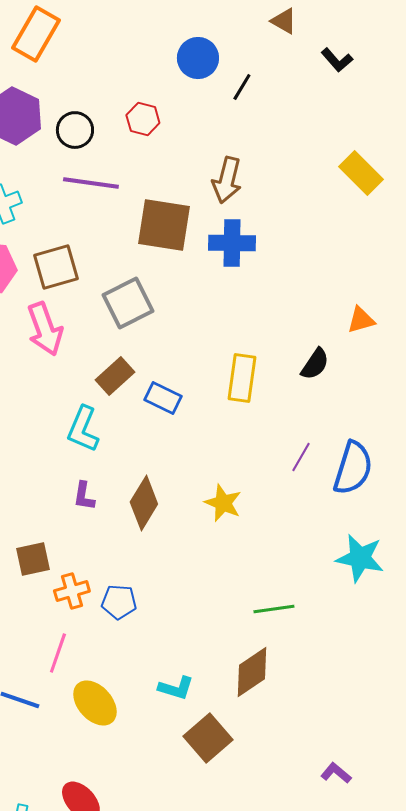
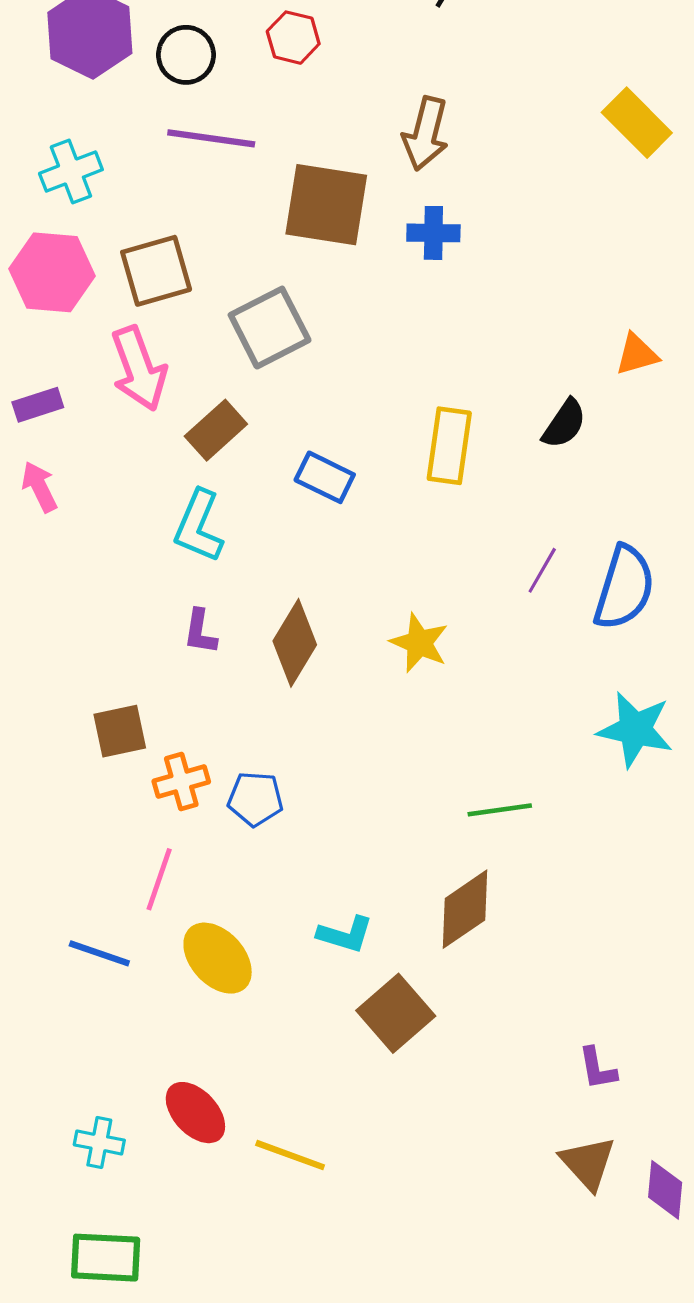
blue cross: (232, 243) -> (433, 233), size x0.7
brown rectangle: (115, 376) -> (216, 430), moved
purple L-shape: (336, 773) -> (597, 1068), turned -140

